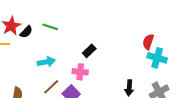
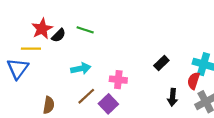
red semicircle: (148, 42) -> (194, 81), moved
black rectangle: (89, 51) -> (161, 63), moved

